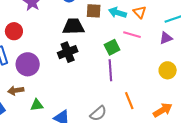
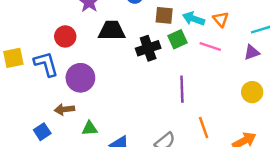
black trapezoid: (73, 26) -> (112, 31), moved
green square: (112, 47) -> (178, 39), moved
black cross: (68, 52) -> (148, 48), moved

